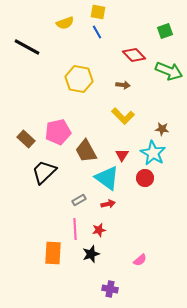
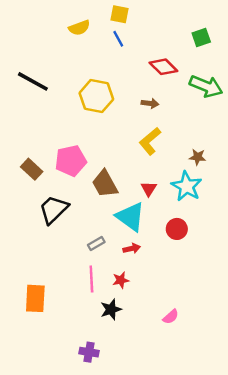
black line: (27, 47) -> (33, 81), moved
yellow L-shape: (123, 116) -> (150, 141), turned 95
red circle: (145, 178) -> (177, 229), moved
orange rectangle: (53, 253) -> (35, 298), moved
purple cross: (110, 289) -> (89, 352), moved

